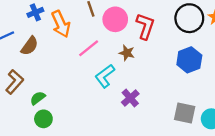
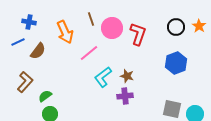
blue cross: (35, 12) -> (29, 22), moved, turned 32
black circle: (189, 18) -> (176, 27), size x0.7
brown star: (127, 53) -> (127, 76), moved
purple cross: (130, 98) -> (125, 96), turned 35

